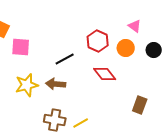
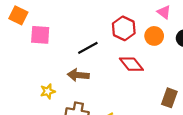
yellow star: (27, 85) -> (48, 91), moved, size x0.6

